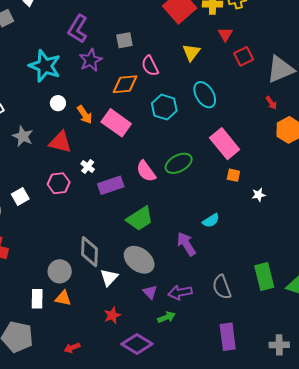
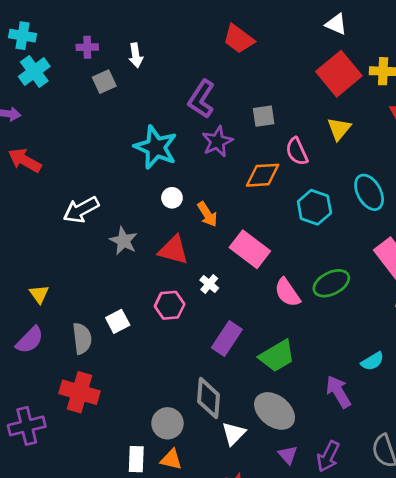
yellow triangle: (191, 52) -> (339, 129), moved
pink rectangle: (116, 123) -> (250, 249), moved
purple rectangle: (111, 185) -> (227, 338), moved, turned -40
purple arrow: (180, 292) -> (328, 456), turned -55

